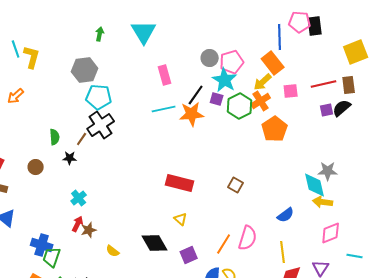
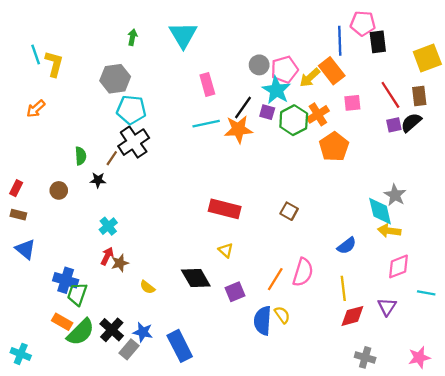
black rectangle: (315, 26) -> (378, 42), moved
yellow arrow: (263, 82) -> (310, 78), moved
red line: (324, 84) -> (390, 95), turned 70
gray star: (328, 171) -> (395, 195), turned 30

